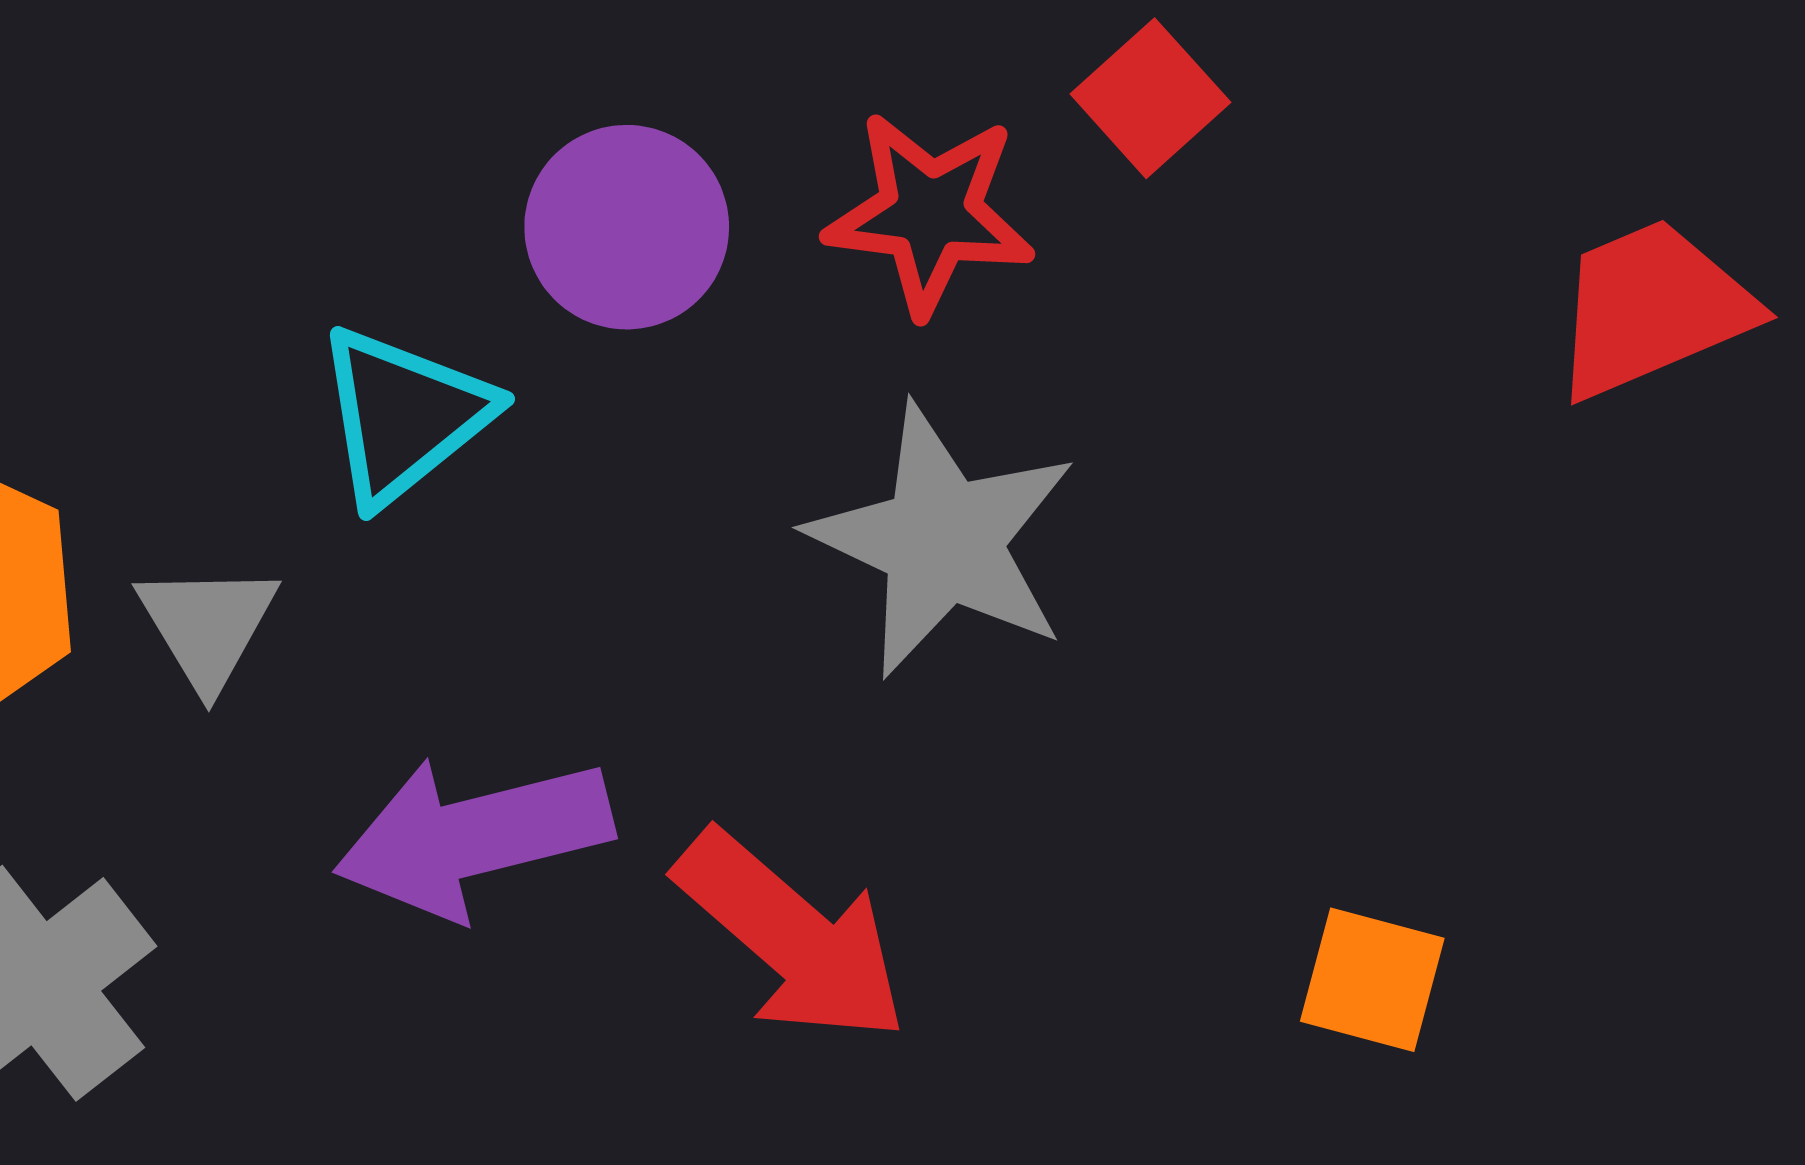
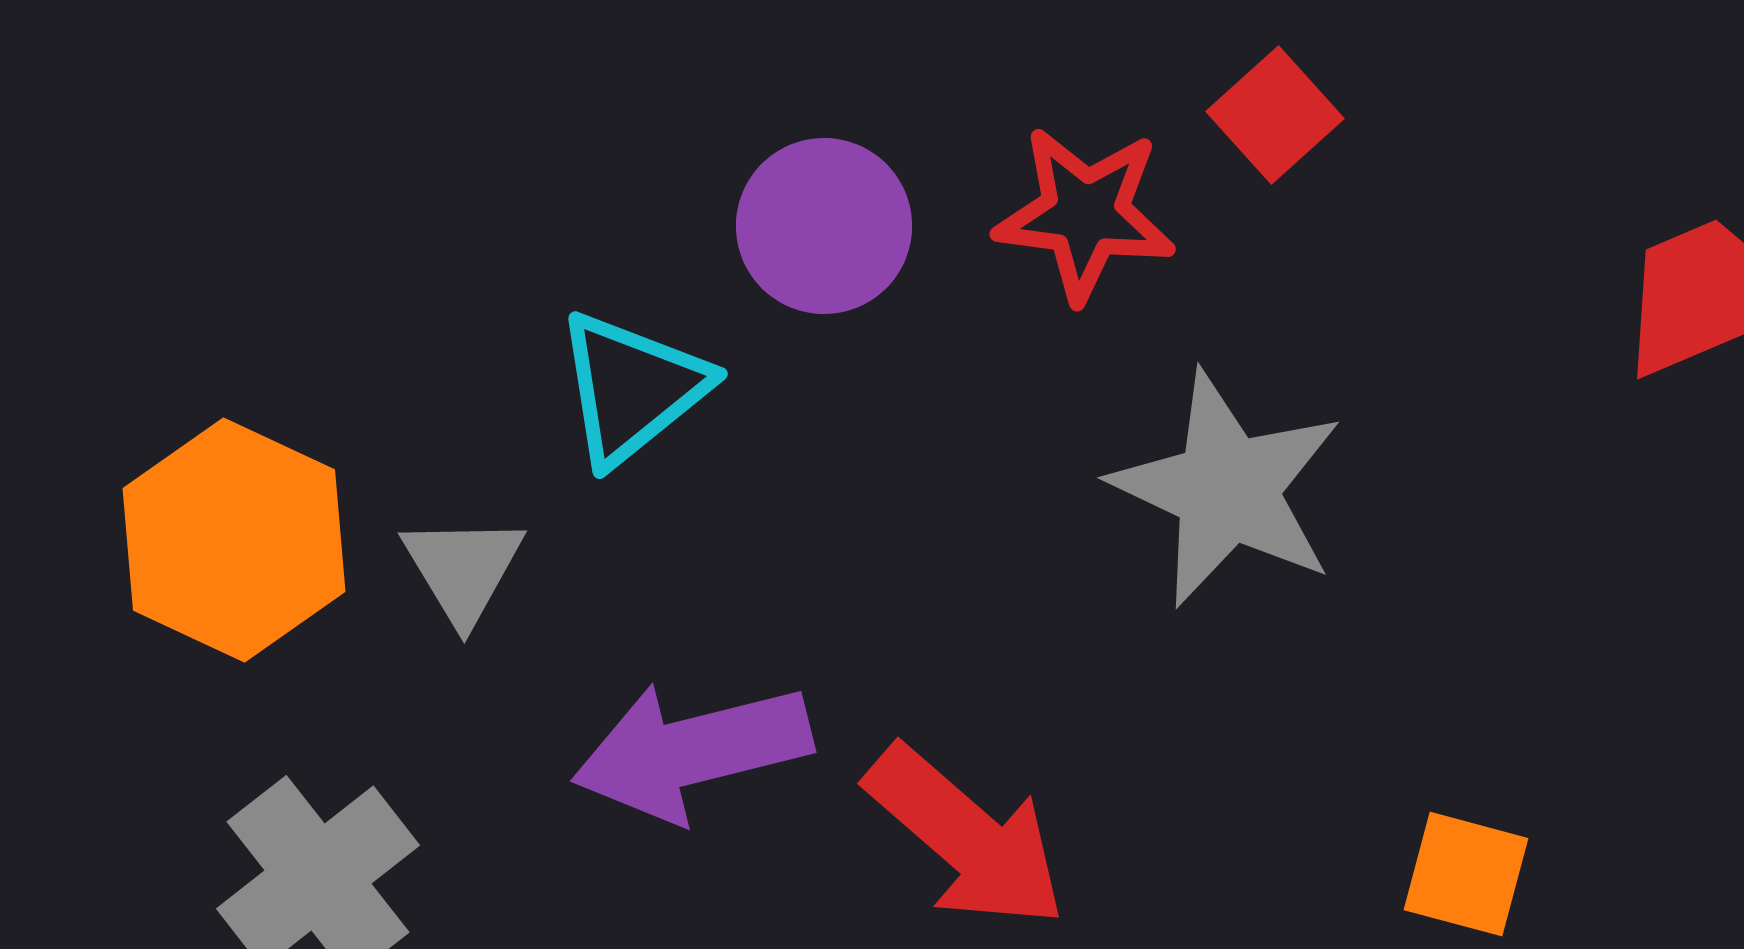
gray star: (943, 541) -> (1227, 489), moved

